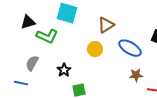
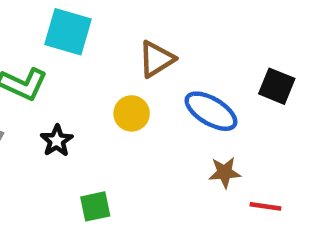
black star: (64, 70) -> (57, 141), moved

